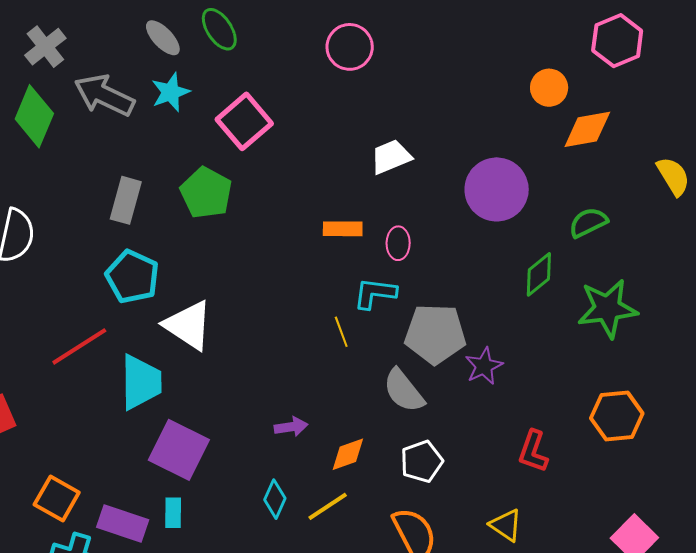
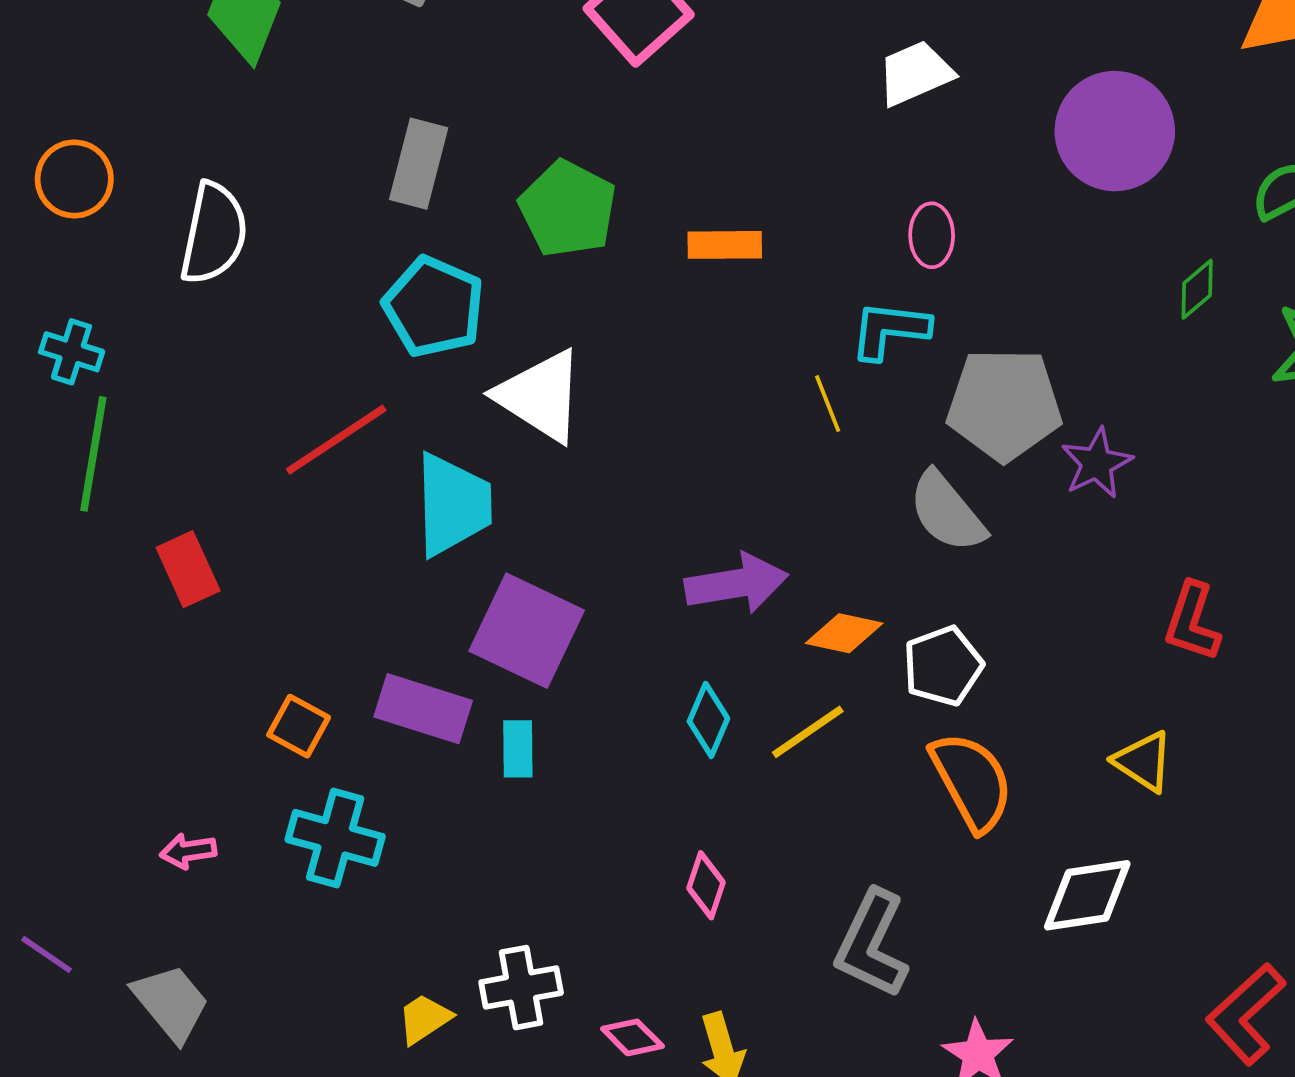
green pentagon: (206, 193) -> (568, 209), moved
orange rectangle: (343, 229) -> (725, 245), moved
green diamond: (539, 274) -> (1197, 289), size x0.7
purple arrow: (291, 427) -> (736, 583), size x1.6
orange diamond: (348, 454) -> (844, 633), turned 33
white pentagon: (422, 461) -> (943, 666), moved
orange square: (57, 499) -> (299, 726), size x0.7
purple rectangle: (123, 523) -> (423, 709), moved

